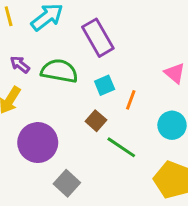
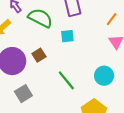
orange line: (131, 100) -> (112, 19), moved
brown square: (96, 121) -> (39, 55), moved

